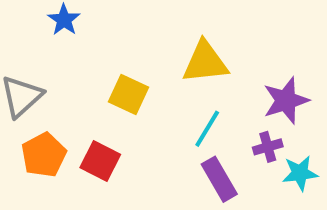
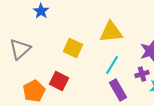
orange pentagon: (44, 155) -> (34, 91), moved

